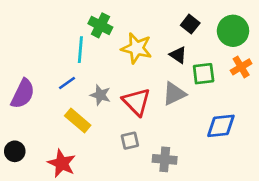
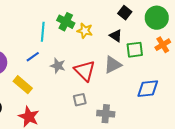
green cross: (100, 25) -> (66, 22), moved
yellow star: (137, 48) -> (85, 31), size x0.7
yellow rectangle: (78, 121) -> (23, 85), moved

